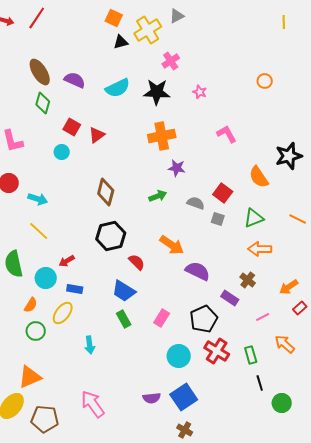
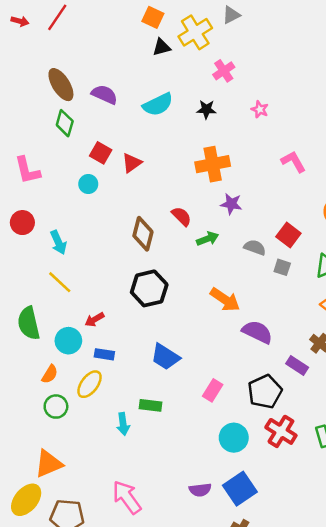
black star: (157, 92) -> (206, 109), size x0.6
cyan arrow: (38, 199) -> (58, 242), turned 48
red semicircle: (137, 262) -> (182, 216), moved
green rectangle: (124, 319) -> (150, 405), moved, turned -54

